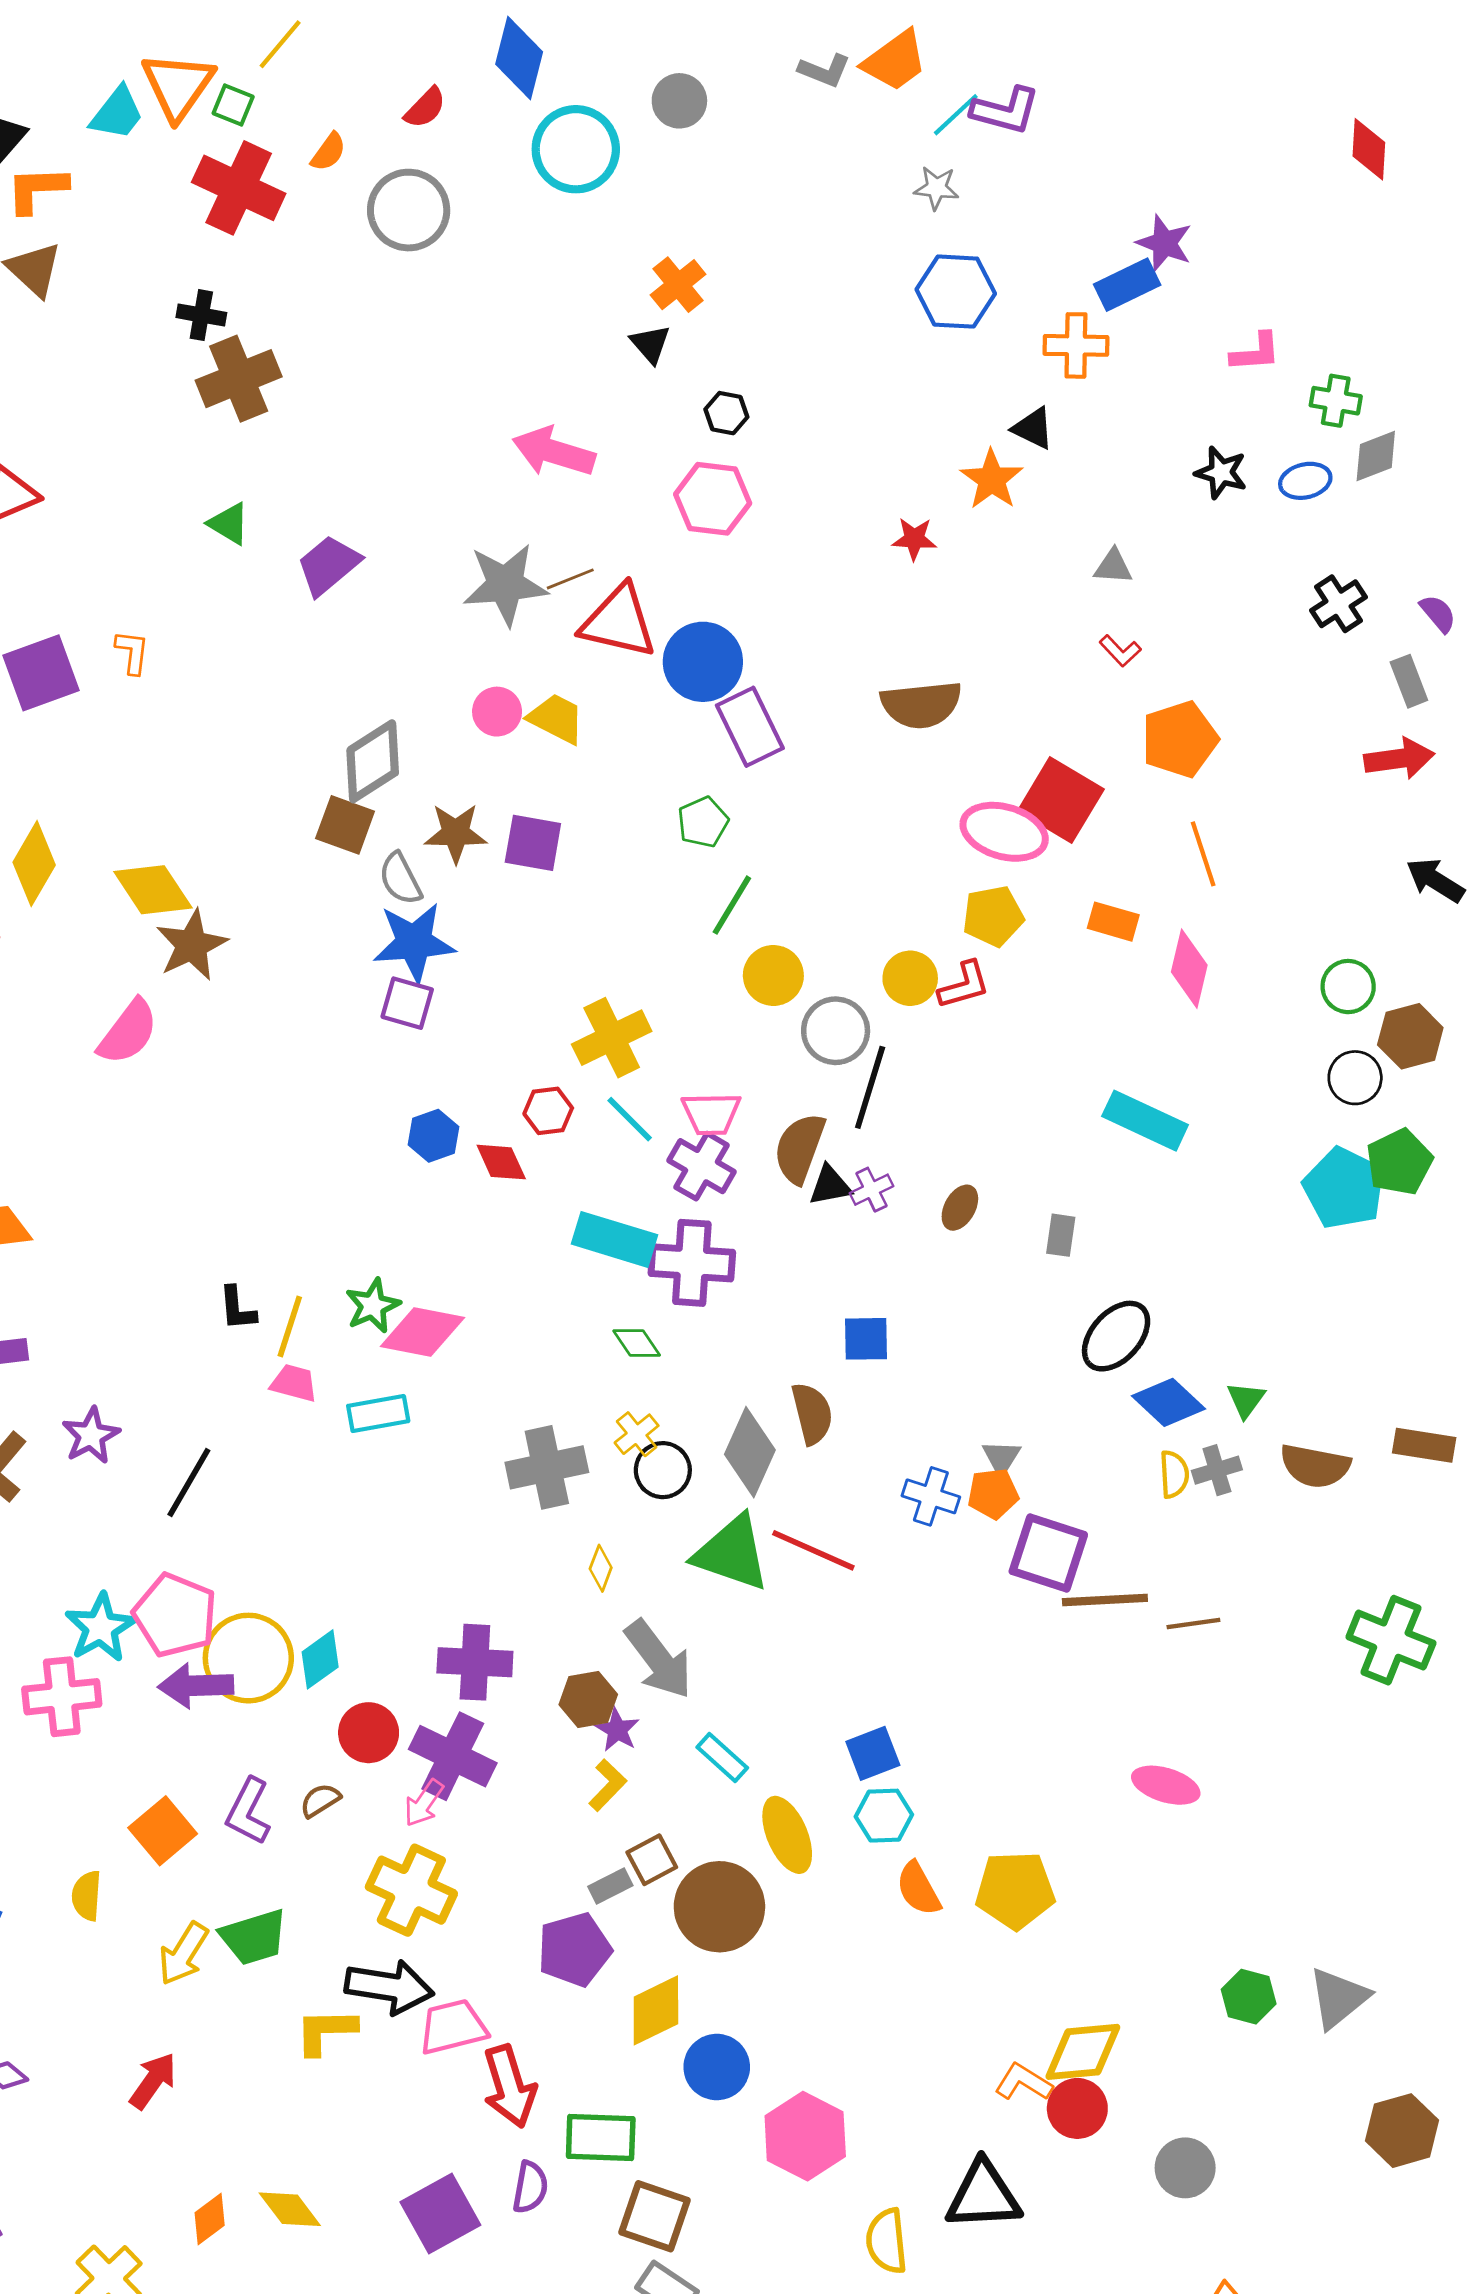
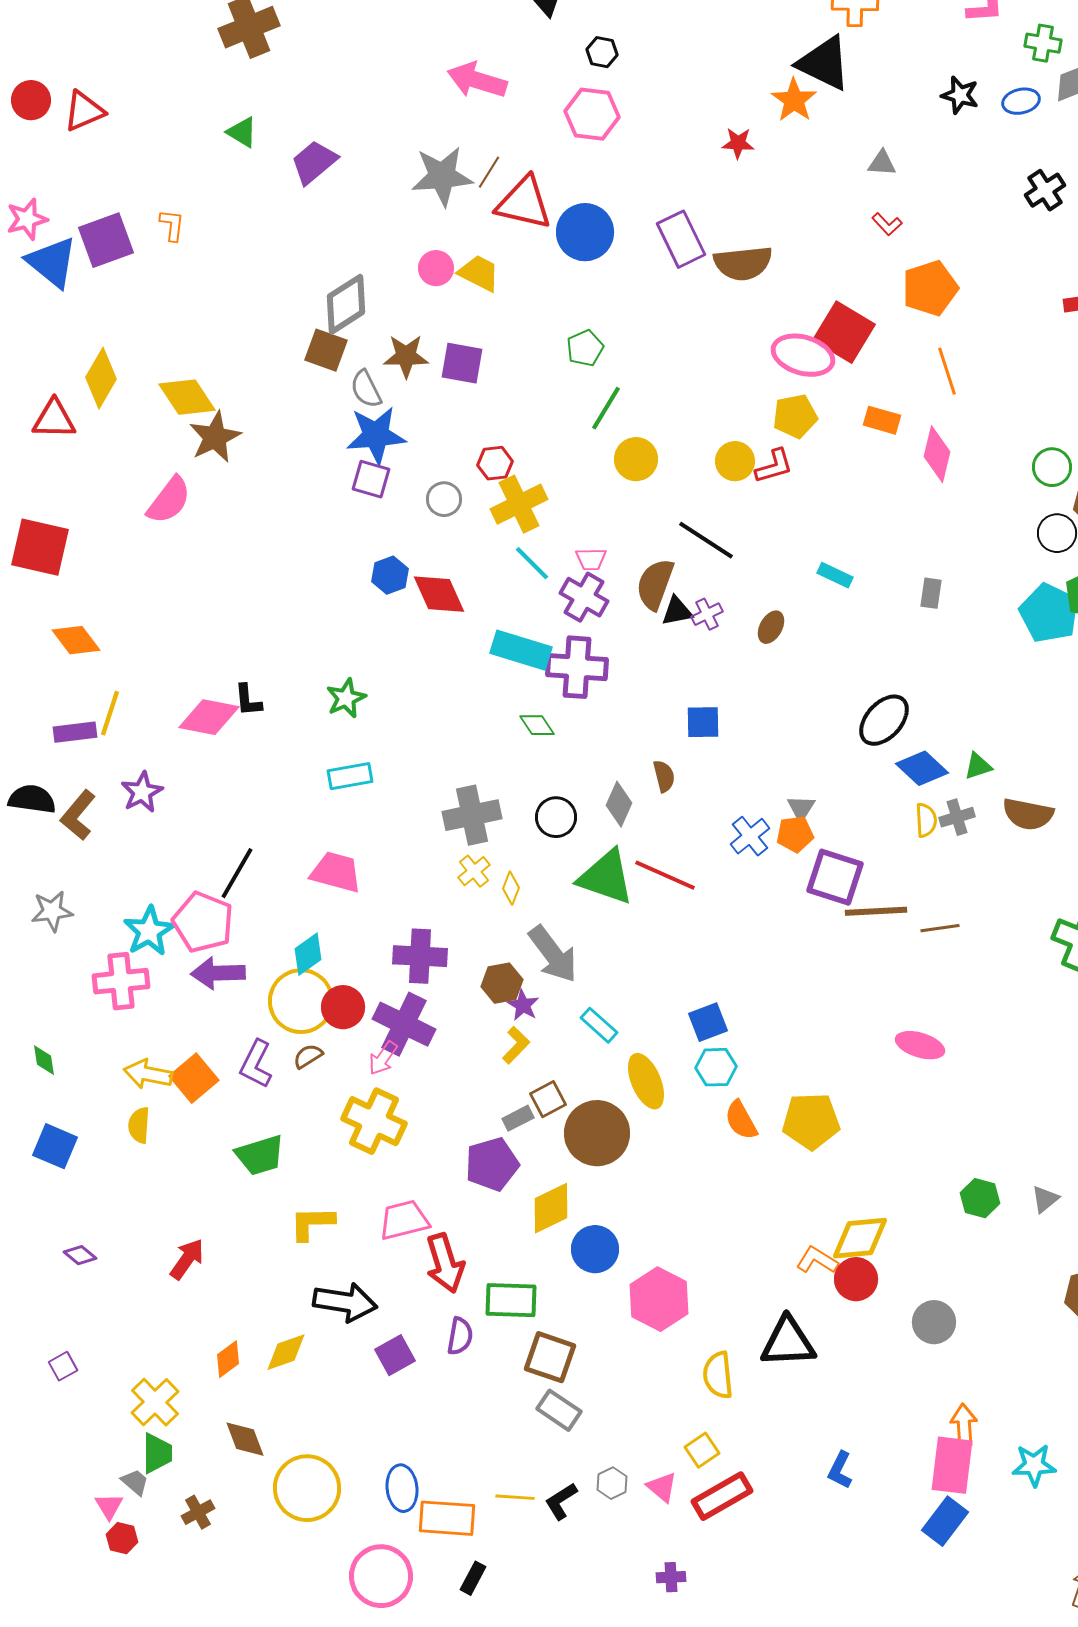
black triangle: (1033, 428) -> (824, 63), size x1.8
brown line: (570, 579) -> (489, 172), turned -36
purple rectangle: (750, 727) -> (681, 239), moved
gray circle: (836, 1031) -> (444, 499), moved, size x0.7
black line: (870, 1087) -> (706, 540), turned -74
red hexagon: (548, 1111) -> (495, 463), moved
pink trapezoid: (711, 1114) -> (591, 559), size x0.7
cyan rectangle: (1145, 1121) -> (835, 575), moved, size x0.6
red diamond: (501, 1162) -> (439, 594), size x1.4
gray rectangle: (1061, 1235) -> (931, 593), moved
yellow line: (290, 1326) -> (110, 713), moved
pink diamond: (422, 1332) -> (209, 717), moved
pink trapezoid: (294, 1383) -> (336, 872), moved, size x1.5
green triangle: (1246, 1400) -> (978, 766), turned 36
brown semicircle: (812, 1413) -> (664, 776), size x0.7
yellow cross: (637, 1434) -> (474, 871), moved
gray diamond: (750, 1452) -> (619, 804), size x0.7
black line: (189, 1483) -> (237, 873), moved
blue cross: (931, 1496) -> (750, 836), turned 33
yellow circle: (248, 1658) -> (301, 1001), moved
yellow arrow: (183, 1954) -> (148, 1074), moved, turned 69
black arrow: (389, 1987) -> (345, 1302), moved
gray triangle: (1338, 1998) -> (1045, 1199), size x0.6
yellow diamond: (290, 2209) -> (286, 1352), turned -72
purple square: (440, 2213) -> (395, 1355), size x0.7

